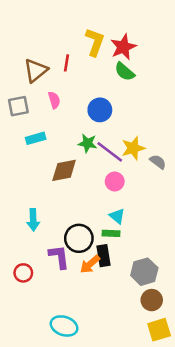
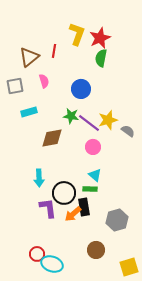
green semicircle: (125, 72) -> (101, 58), turned 60
cyan arrow: (33, 220) -> (39, 178), moved
red circle: (23, 273) -> (37, 254), moved
brown circle: (152, 300) -> (96, 250), moved

